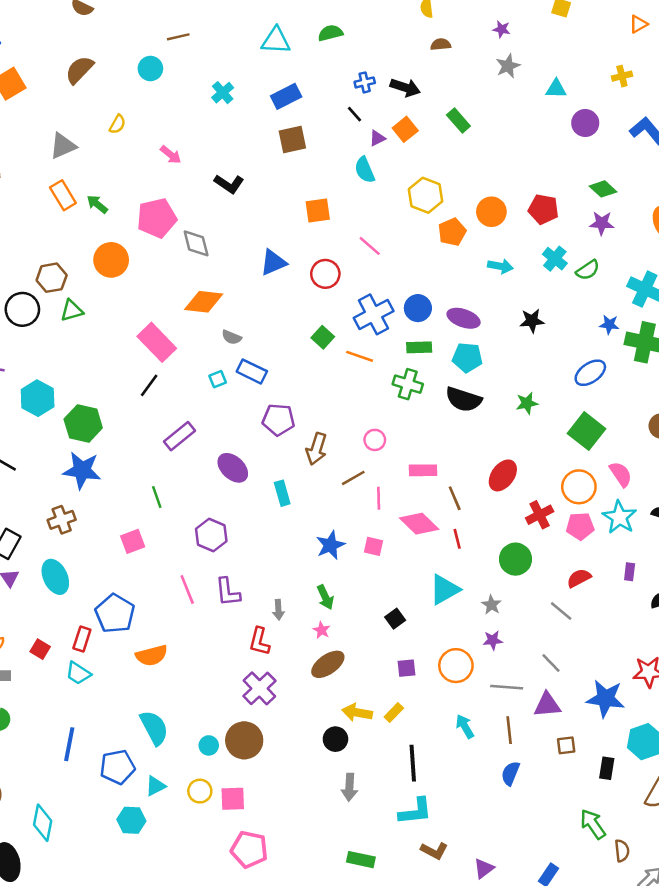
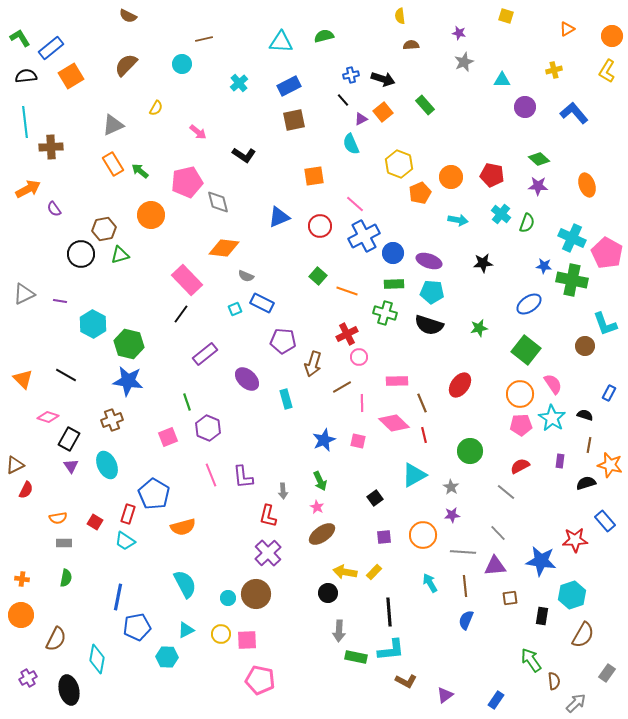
green semicircle: (588, 270) -> (527, 223), turned -36
blue cross: (374, 314) -> (364, 236), moved
red cross: (540, 515) -> (347, 334), moved
purple hexagon: (211, 535) -> (208, 428), moved
blue pentagon: (117, 767) -> (137, 627), moved
green rectangle: (361, 860) -> (356, 657), moved

